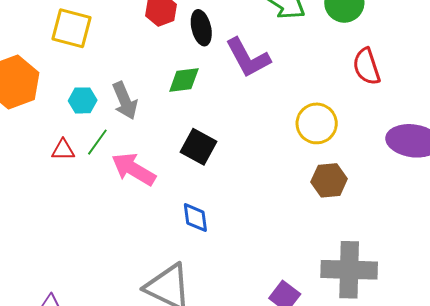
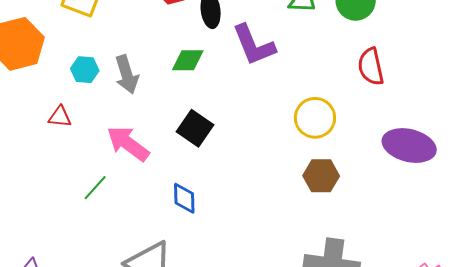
green line: (97, 142) -> (95, 188), moved

